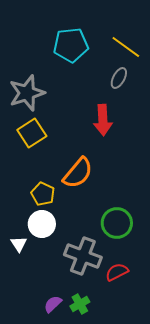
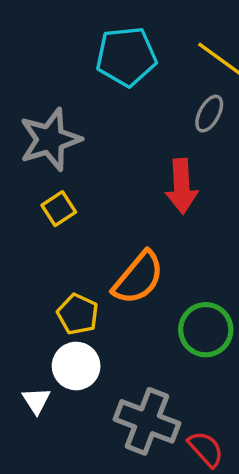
yellow square: (32, 133) -> (59, 209), size x0.7
green circle: (117, 223) -> (206, 330), moved
red semicircle: (117, 272) -> (206, 449), turned 75

